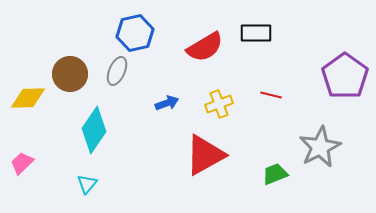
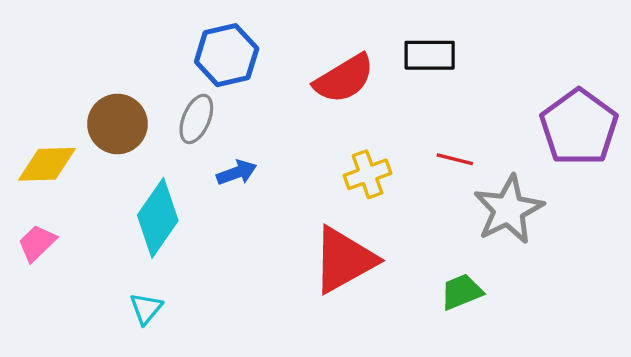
blue arrow: (167, 103) -> (237, 173), moved
gray star: (320, 147) -> (508, 210), moved
pink trapezoid: (22, 163) -> (37, 243), moved

